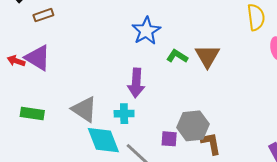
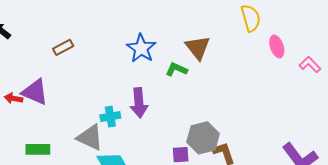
brown rectangle: (43, 15) -> (63, 47), moved
brown triangle: (207, 56) -> (198, 48), moved
cyan cross: (124, 114) -> (110, 117), moved

